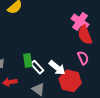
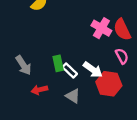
pink cross: (80, 21) -> (101, 28), moved

